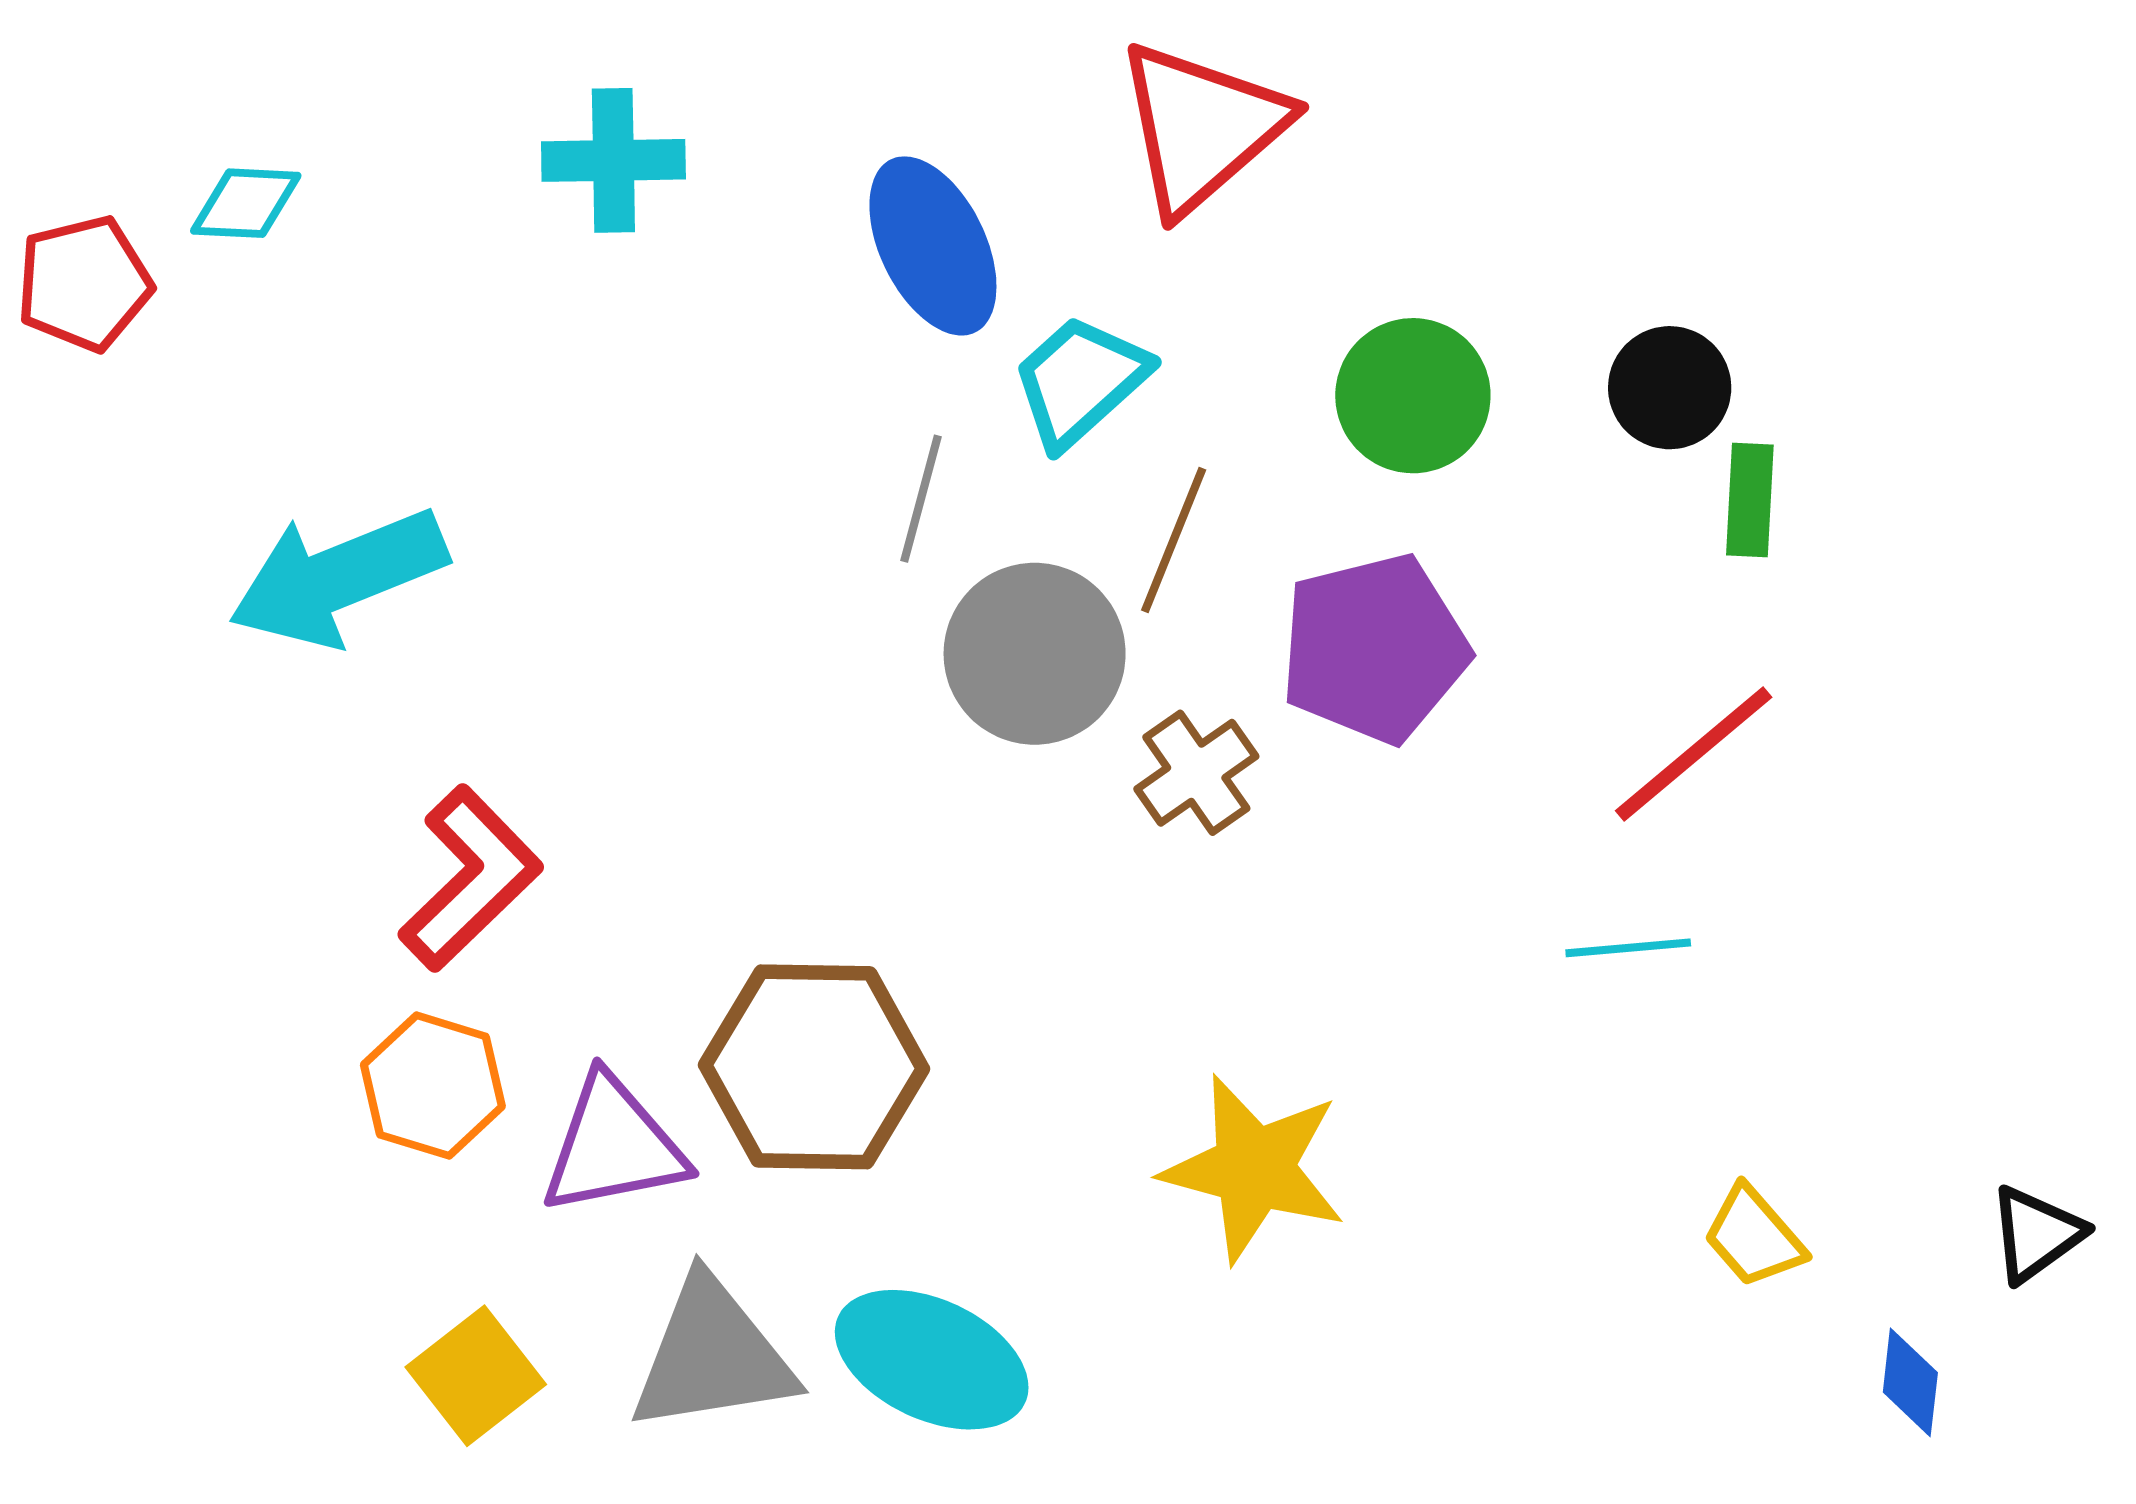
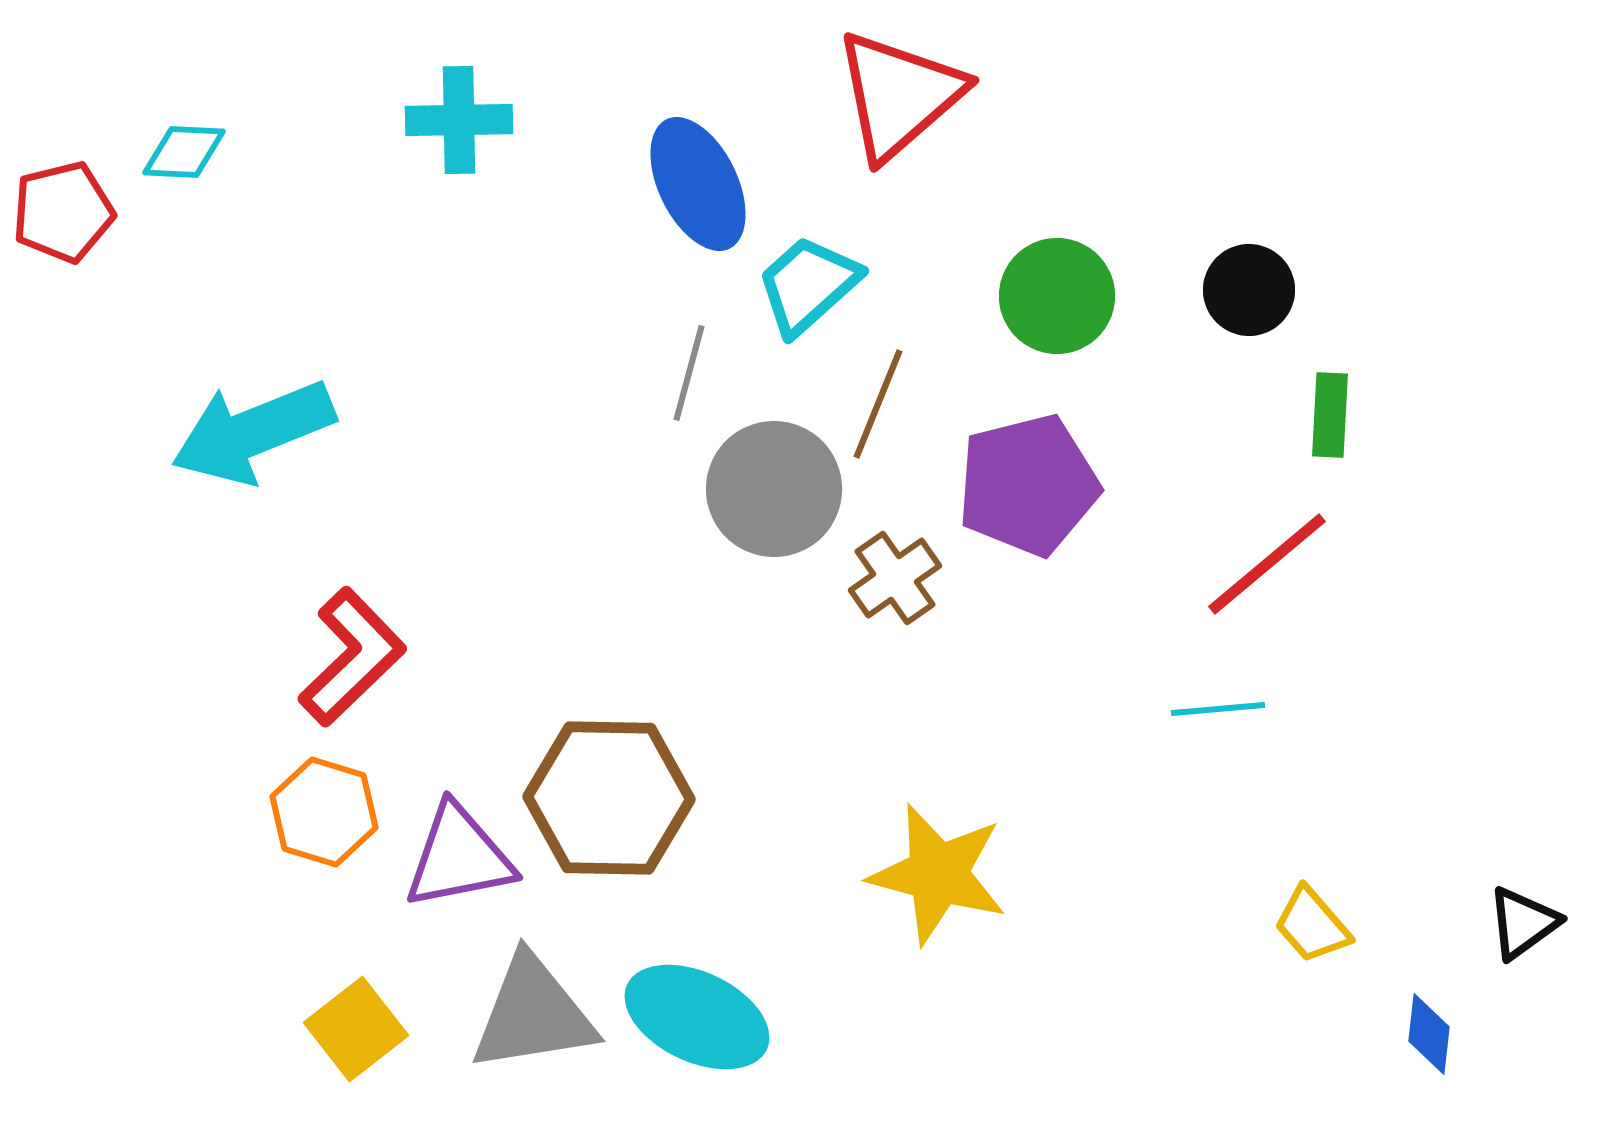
green rectangle: (1750, 500) -> (1330, 415), moved

